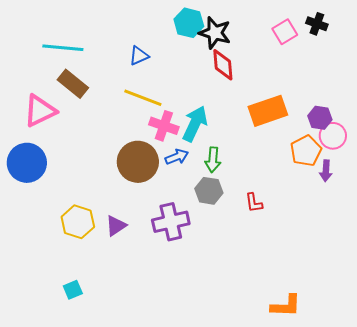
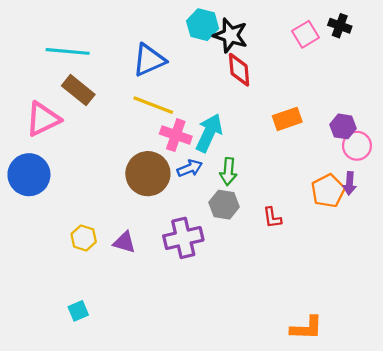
blue triangle: (139, 56) -> (149, 60), size x1.6
orange rectangle: (268, 111) -> (287, 119), size x0.7
orange pentagon: (306, 151) -> (328, 191), moved
yellow hexagon: (78, 222) -> (84, 238), size x0.7
purple triangle: (116, 226) -> (124, 242), turned 50

